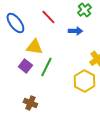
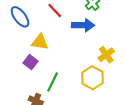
blue arrow: (75, 31) -> (83, 25), size x1.5
green line: (46, 67) -> (53, 82), moved

